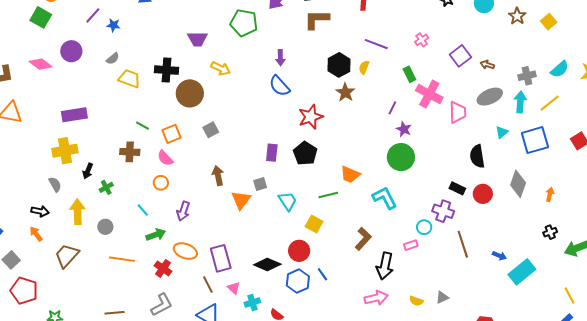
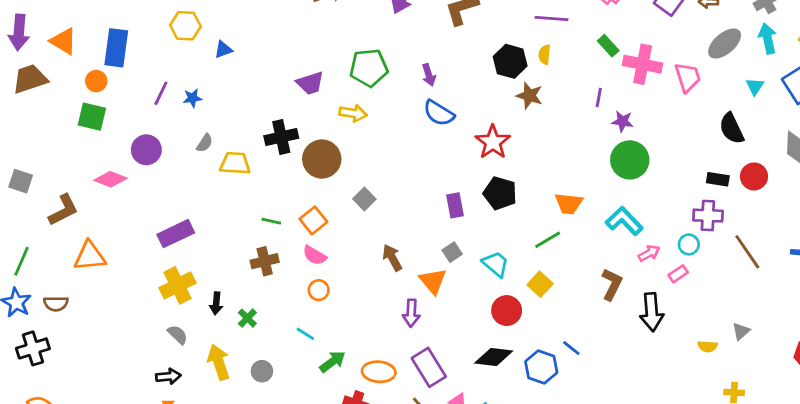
green pentagon: (244, 23) -> (369, 68), moved
purple arrow: (183, 211) -> (411, 313), moved
yellow square: (314, 224) -> (540, 284), turned 30
red circle: (299, 251) -> (507, 311), moved
pink arrow: (376, 298) -> (649, 253), moved, size x0.7

